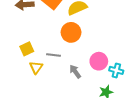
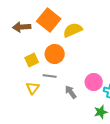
orange circle: (71, 32) -> (55, 54), moved
yellow square: (27, 49) -> (32, 60), moved

